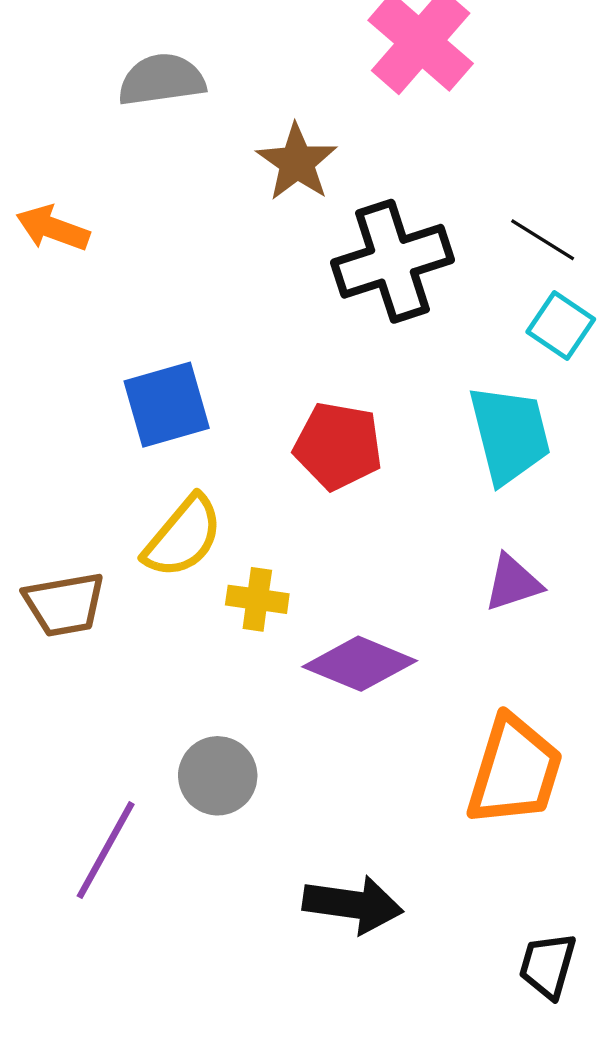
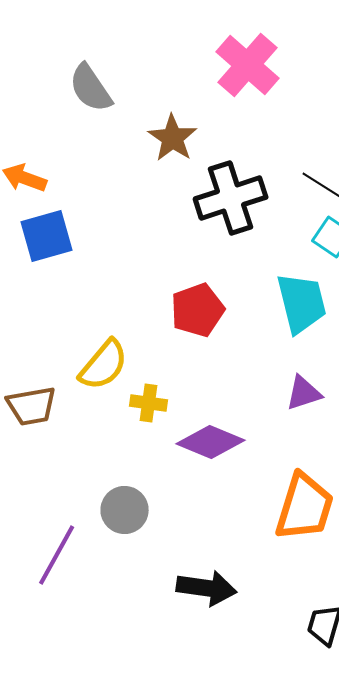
gray semicircle: (162, 80) -> (91, 88), turned -116
blue square: (167, 405) -> (47, 236), moved
red pentagon: (338, 446) -> (198, 310), turned -30

